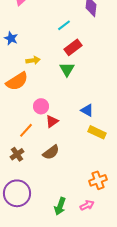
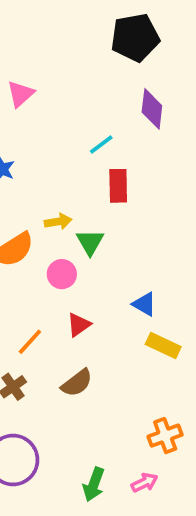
red rectangle: (73, 47) -> (118, 186), turned -54
yellow arrow: (33, 60) -> (58, 222), moved
green triangle: (67, 69) -> (90, 242), moved
pink circle: (41, 106) -> (62, 274), moved

